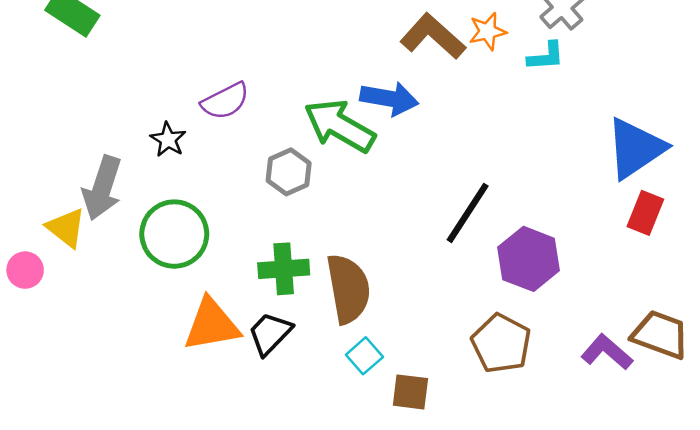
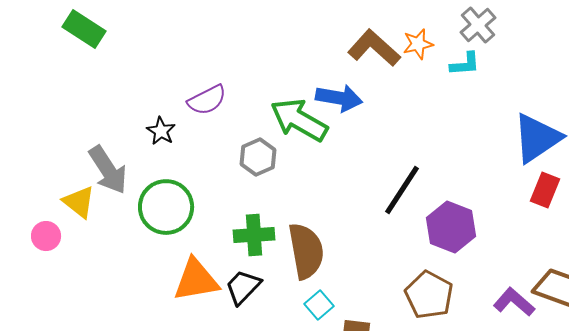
gray arrow: (102, 188) -> (108, 170), turned -51

